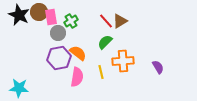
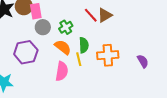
green cross: (71, 21) -> (66, 27), moved
green semicircle: (105, 42) -> (84, 45), moved, turned 133
purple hexagon: (59, 58) -> (26, 52), moved
yellow line: (101, 72) -> (79, 59), moved

